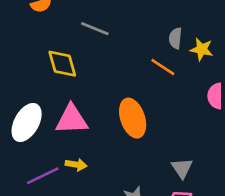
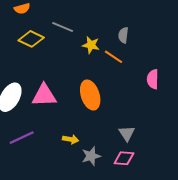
yellow star: (202, 49) -> (91, 45), moved
yellow diamond: (62, 64) -> (31, 39), moved, turned -50
yellow arrow: (76, 165) -> (71, 139), moved

